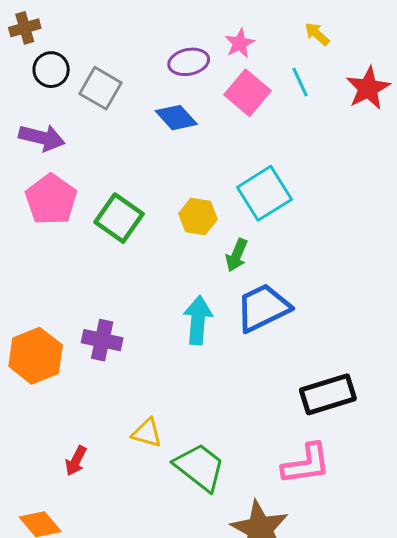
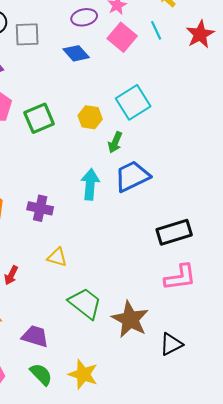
gray square: (101, 88) -> (27, 34), turned -32
green square: (119, 218) -> (39, 118), turned 32
purple cross: (102, 340) -> (40, 208), moved
pink L-shape: (306, 464) -> (180, 277), moved
green trapezoid: (199, 467) -> (85, 303), moved

